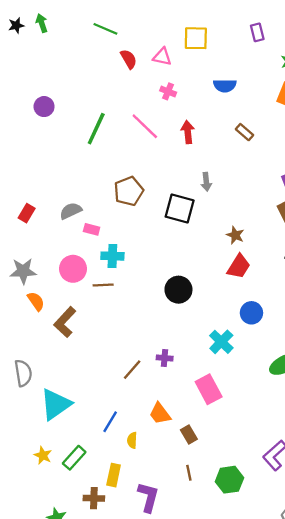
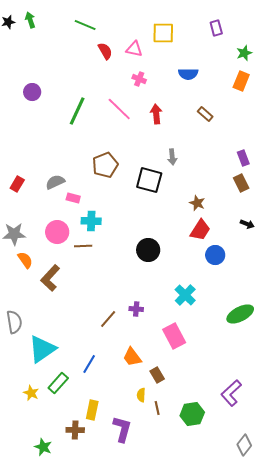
blue circle: (251, 313) -> (215, 255), moved
yellow semicircle: (132, 440) -> (141, 395), moved
green rectangle: (74, 458) -> (58, 383), moved

